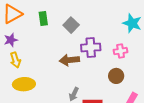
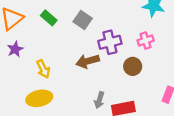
green rectangle: (43, 19) -> (49, 18), turned -32
yellow arrow: (15, 60) -> (43, 69), moved
brown circle: (116, 76) -> (133, 66), moved

